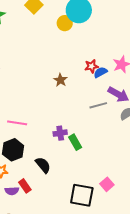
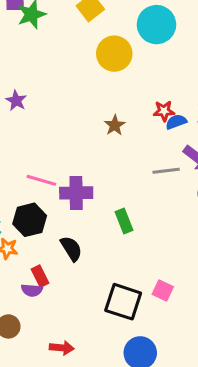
yellow circle: (65, 23) -> (114, 54), moved, size x1.5
purple cross: (60, 133) -> (76, 193), moved, size x1.5
pink square: (107, 184) -> (163, 291), turned -32
purple semicircle: (12, 191) -> (32, 290), moved

